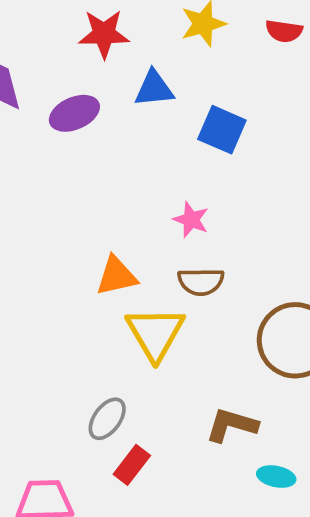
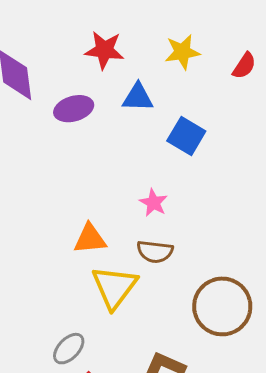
red semicircle: (284, 31) -> (244, 66), turned -72

